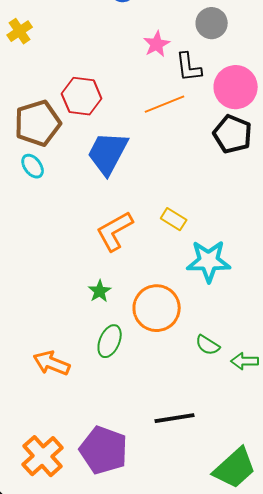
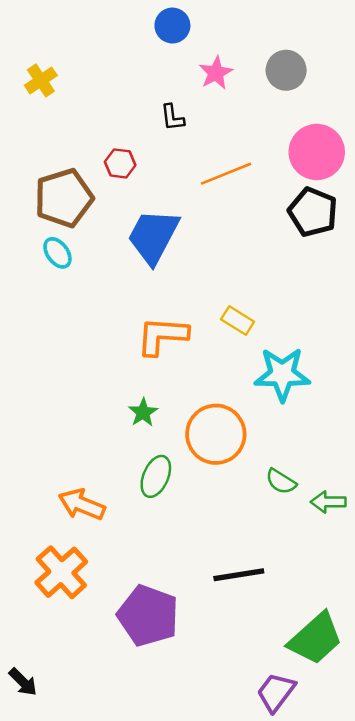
pink star: (157, 44) -> (216, 73), moved
black L-shape: (189, 67) -> (172, 117), moved, size x0.7
red hexagon: (82, 96) -> (120, 163), size x0.6
orange L-shape: (115, 231) -> (162, 336), turned 33
orange cross: (43, 456) -> (61, 572), moved

